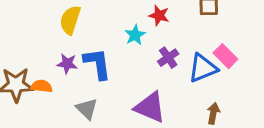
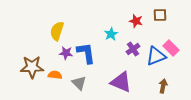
red star: (159, 15) -> (136, 21), moved
yellow semicircle: (70, 20) -> (57, 31), moved
orange semicircle: (42, 86) -> (55, 75), moved

